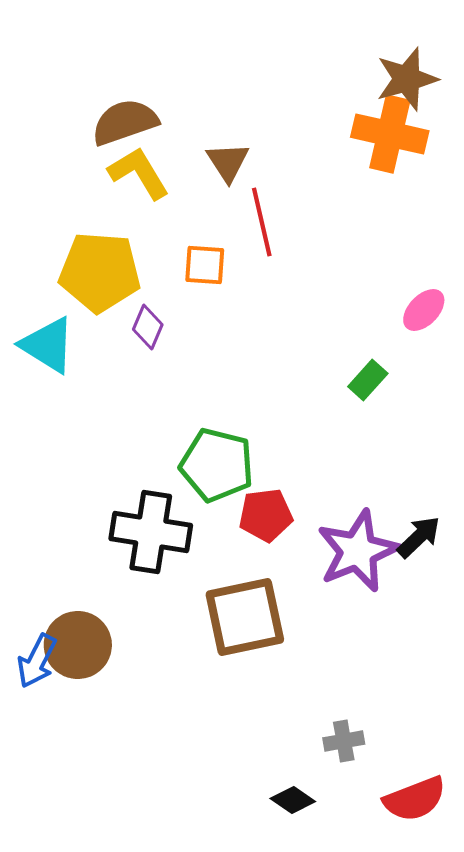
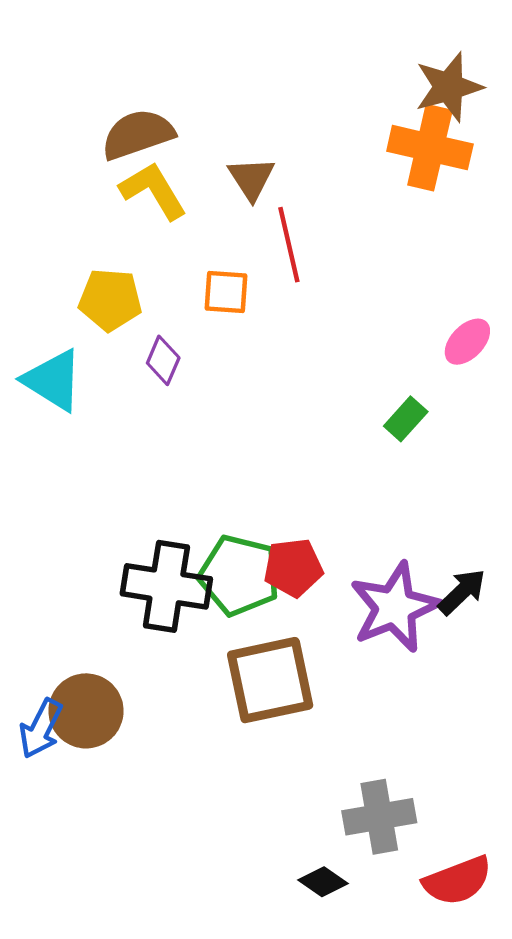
yellow pentagon: (100, 272) -> (110, 300), size x0.7
green pentagon: (217, 465) -> (239, 575), moved
gray cross: (344, 741) -> (379, 817), size x1.6

